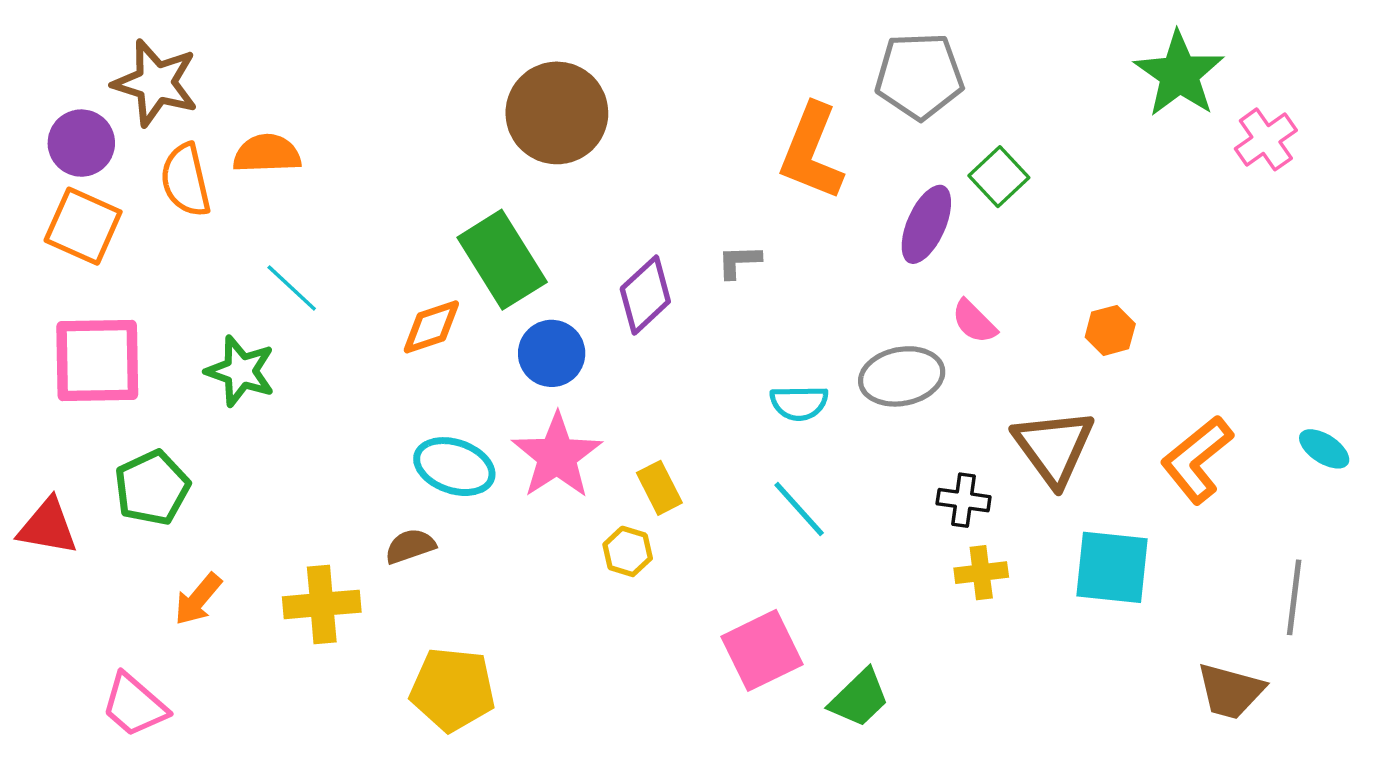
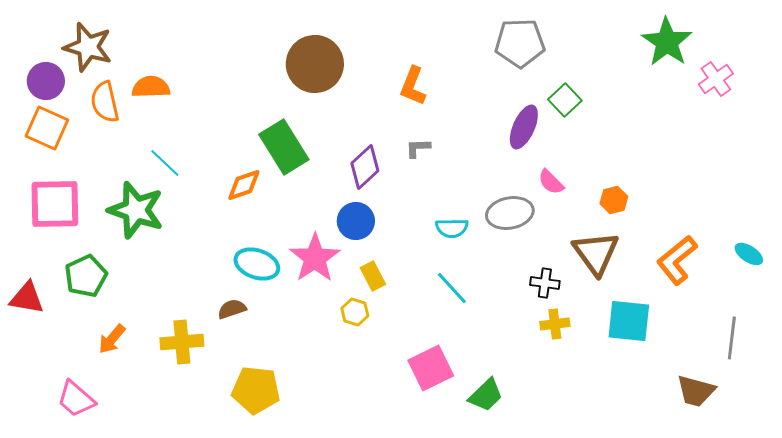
orange L-shape: (811, 152) -> (413, 86), moved, size x0.7
orange hexagon: (1110, 330) -> (614, 200), moved
blue circle: (552, 353) -> (356, 221), moved
green star: (240, 371) -> (136, 210), size x1.4

